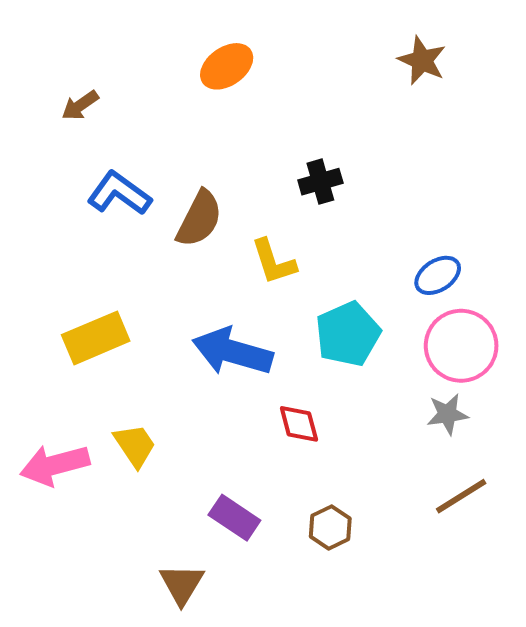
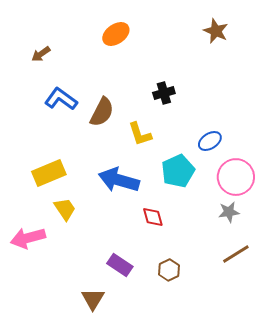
blue ellipse: (438, 275) -> (210, 141), moved
yellow trapezoid: (135, 445) -> (65, 209), moved

